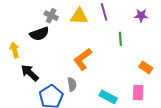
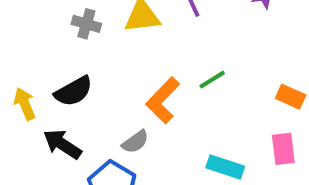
black semicircle: (39, 34) -> (74, 91), moved
green line: (120, 39) -> (212, 80), moved, turned 72
gray semicircle: (72, 84) -> (135, 142), moved, turned 72

